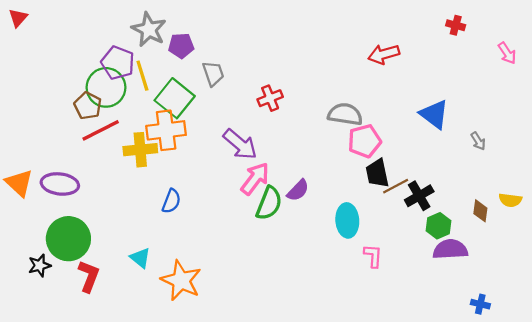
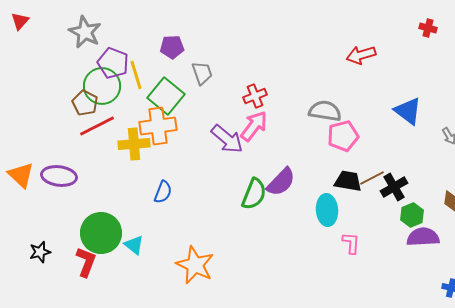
gray star: (149, 30) -> (85, 32), moved
black trapezoid: (377, 173) -> (348, 181), moved, turned 112
pink arrow: (255, 179) -> (254, 126), moved
purple semicircle: (298, 190) -> (281, 182), size x1.4
green circle: (68, 239) -> (101, 233), moved
orange star: (181, 280) -> (195, 265), moved

